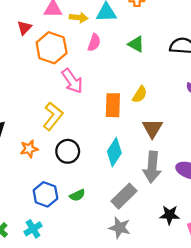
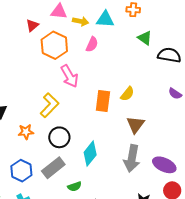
green triangle: (136, 44) -> (145, 38), moved
cyan diamond: (114, 152) -> (90, 154), moved
blue hexagon: (46, 194) -> (21, 171), moved
green semicircle: (77, 195) -> (75, 186), moved
gray rectangle: (124, 196) -> (53, 168), moved

